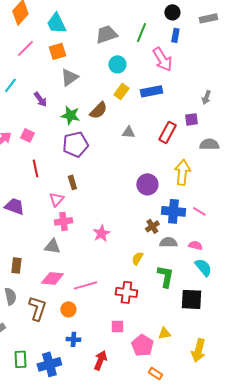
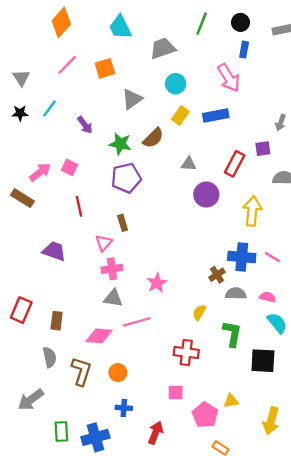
cyan trapezoid: (56, 23) -> (120, 27), moved
green line: (141, 32) -> (202, 24), moved
gray triangle: (69, 77) -> (132, 99), moved
purple circle: (147, 184) -> (206, 195), moved
gray triangle: (52, 246) -> (113, 298), moved
pink line: (85, 285) -> (137, 322), moved

